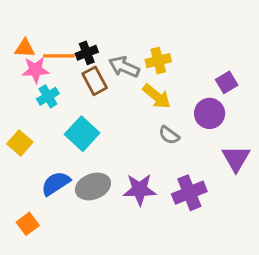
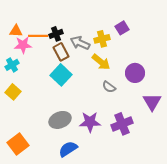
purple square: (227, 82) -> (122, 28), moved
cyan cross: (48, 96) -> (12, 65), moved
cyan square: (82, 134) -> (61, 75), moved
blue semicircle: (56, 183) -> (68, 149), moved
orange square: (28, 224) -> (18, 144), size x1.5

